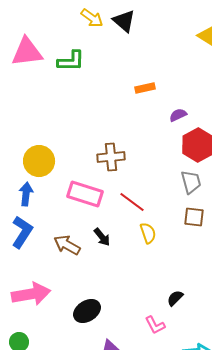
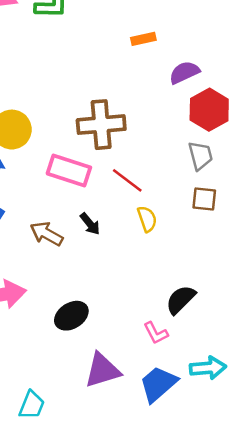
purple semicircle: (178, 115) -> (184, 72), size x1.4
brown cross: (111, 157) -> (101, 125), size x1.4
black semicircle: (175, 298) -> (181, 300), size x1.5

